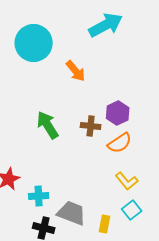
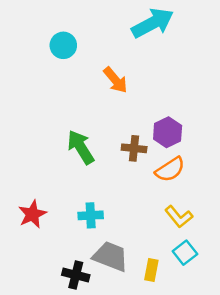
cyan circle: (34, 43) -> (63, 45), size x0.6
cyan cross: (39, 196) -> (91, 215), moved

